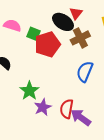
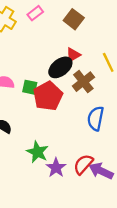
red triangle: (76, 13) -> (73, 55), turned 32
black ellipse: (63, 22) -> (60, 67), turned -60
red semicircle: (67, 109) -> (83, 164), turned 42

